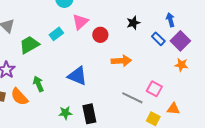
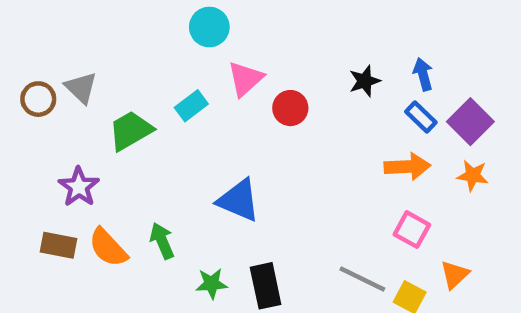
blue arrow: (170, 20) -> (423, 74), moved
orange arrow: (121, 61) -> (407, 167), moved
green arrow: (38, 84) -> (162, 241), moved
gray line: (132, 98) -> (362, 279), moved
orange triangle: (173, 109) -> (455, 275), turned -48

